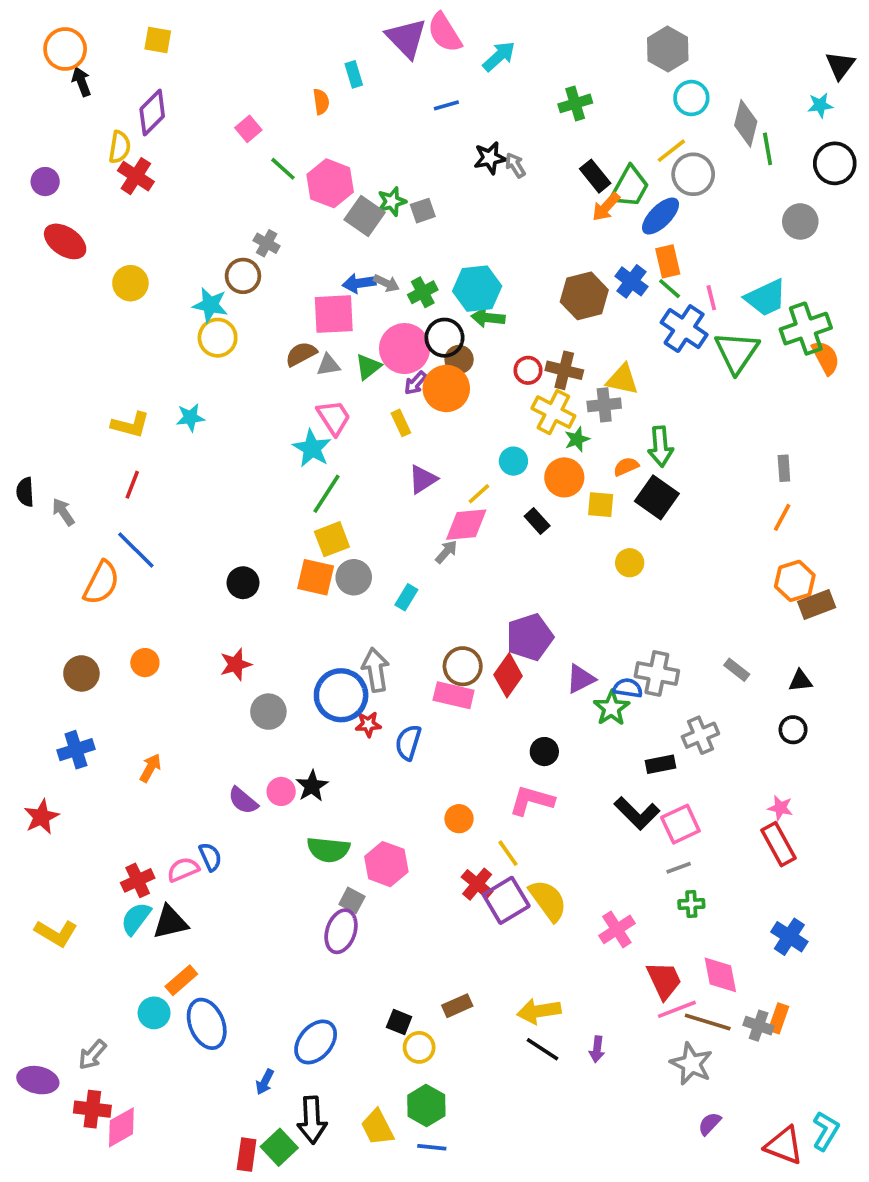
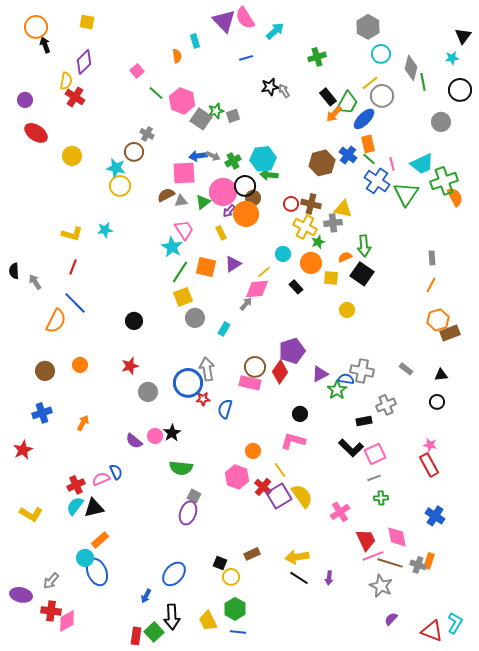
orange square: (316, 577) -> (206, 267), moved
pink hexagon: (386, 864) -> (237, 477), moved
blue ellipse: (207, 1024) -> (97, 572), moved

